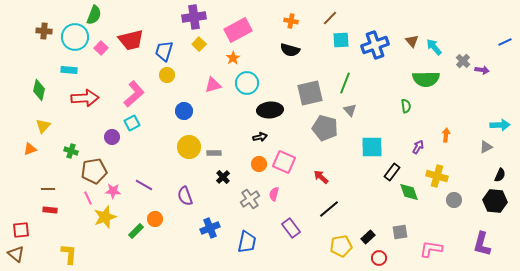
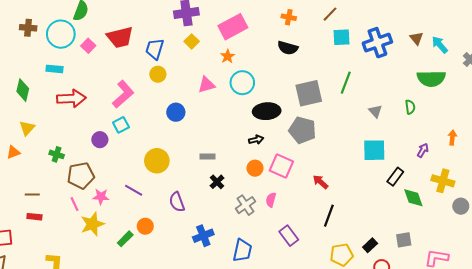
gray triangle: (350, 110) -> (375, 111), moved
gray pentagon: (325, 128) -> (302, 130), moved
yellow circle: (189, 147) -> (157, 161), moved
black line: (329, 209) -> (329, 216), turned -30

